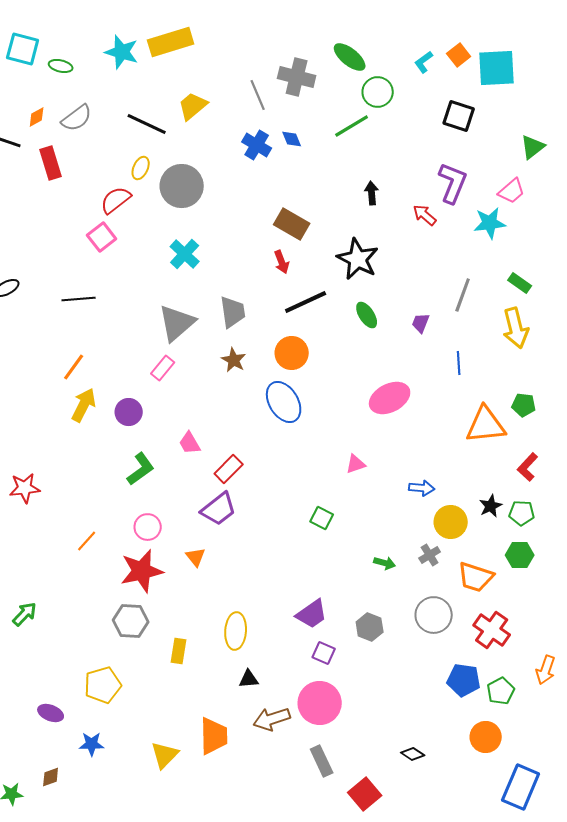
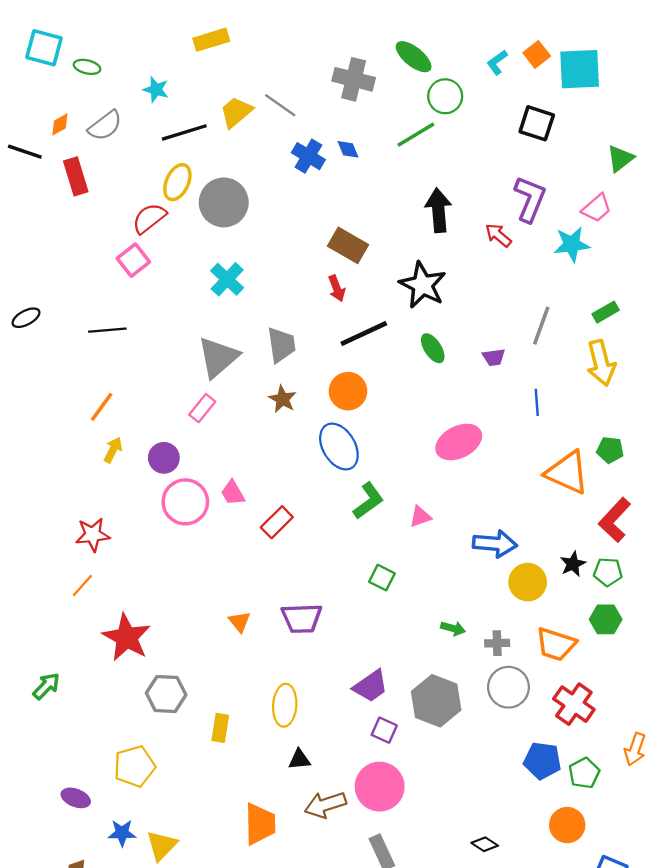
yellow rectangle: (171, 42) -> (211, 40), size x0.7
cyan star: (122, 52) -> (156, 89), moved, size x0.7
gray line: (258, 95) -> (280, 105), moved, turned -32
black line: (147, 124) -> (184, 132), turned -42
yellow ellipse: (141, 168) -> (177, 182), size x1.4
black arrow: (372, 193) -> (438, 210), size x1.6
green rectangle: (520, 283) -> (606, 312), turned -65
purple trapezoid: (421, 323) -> (494, 357), turned -120
yellow arrow: (84, 405) -> (113, 450), size x0.7
orange triangle: (486, 425) -> (567, 472), turned 30
red L-shape: (528, 467) -> (615, 520), size x1.4
green L-shape: (141, 469) -> (368, 501), moved
red star: (25, 488) -> (93, 535), moved
blue arrow: (422, 488) -> (495, 544), size x1.5
purple trapezoid: (219, 509) -> (302, 618), moved, turned 36
pink circle: (148, 527) -> (185, 502), moved, size x1.5
orange line: (87, 541) -> (82, 585), moved
gray cross: (430, 555) -> (497, 643), moved, turned 30
red star: (142, 571) -> (127, 637), moved, turned -30
gray hexagon: (370, 627) -> (436, 701), size x1.6
yellow triangle: (165, 755) -> (162, 845), moved

